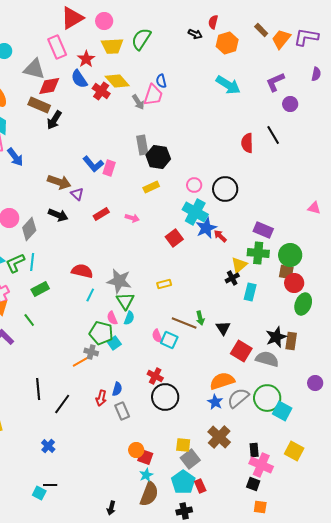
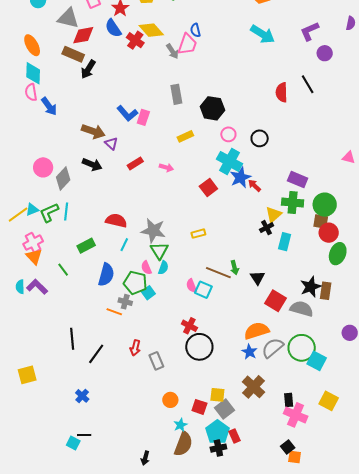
black hexagon: (158, 157) -> (212, 108), moved
black circle: (225, 189) -> (260, 138), size x0.7
green rectangle: (40, 289) -> (86, 246), moved
orange line: (80, 362) -> (114, 312), turned 49
blue semicircle: (117, 389) -> (106, 275), moved, size x1.6
red square: (145, 457) -> (199, 407), moved
black square: (253, 484) -> (288, 447), moved, turned 32
black cross: (184, 511) -> (218, 448), moved

